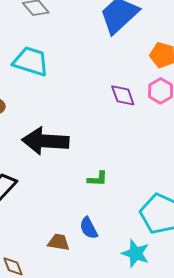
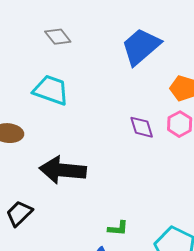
green L-shape: (97, 179) -> (118, 228), moved

